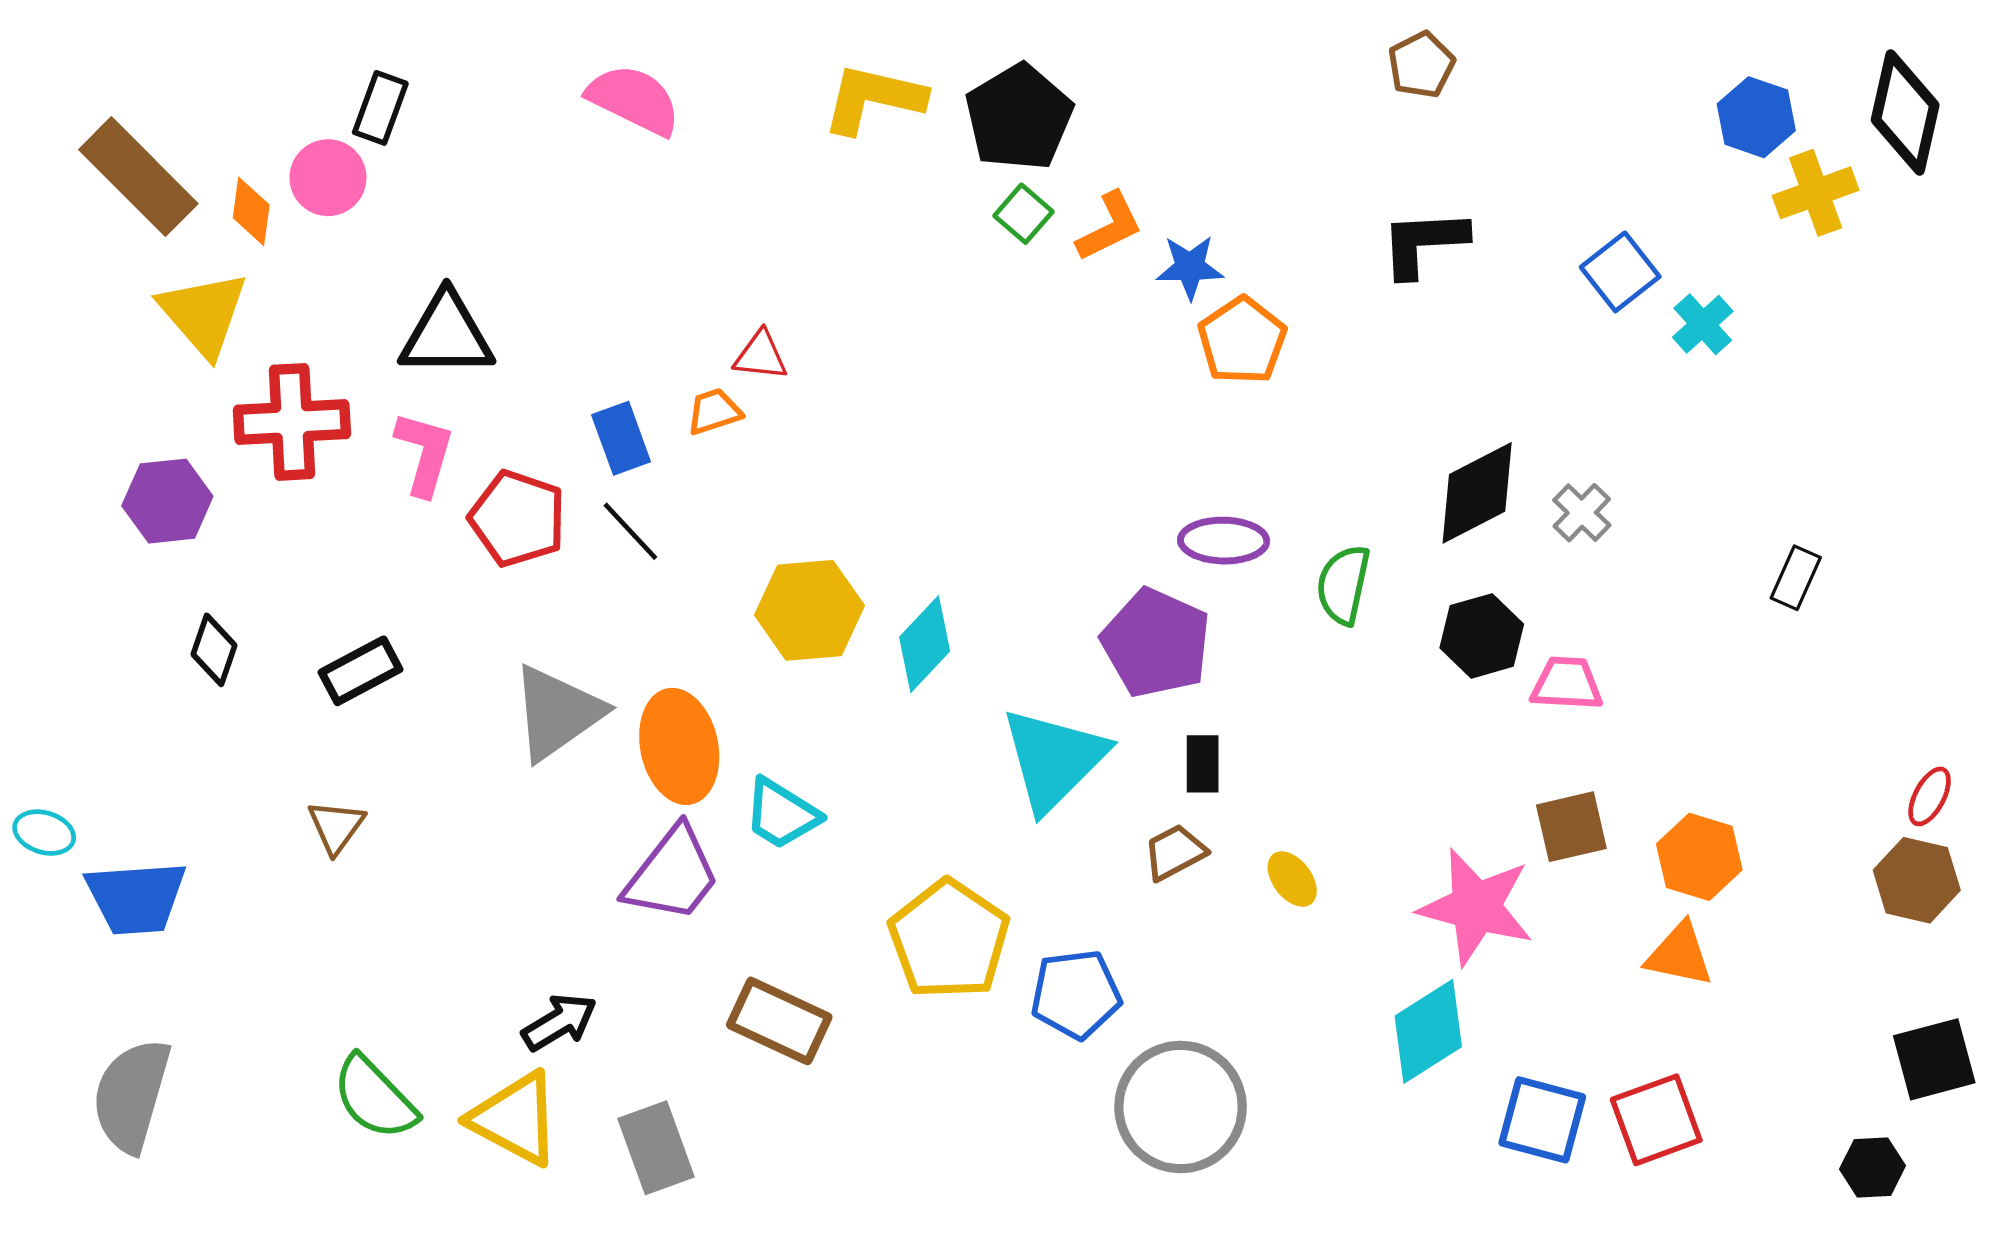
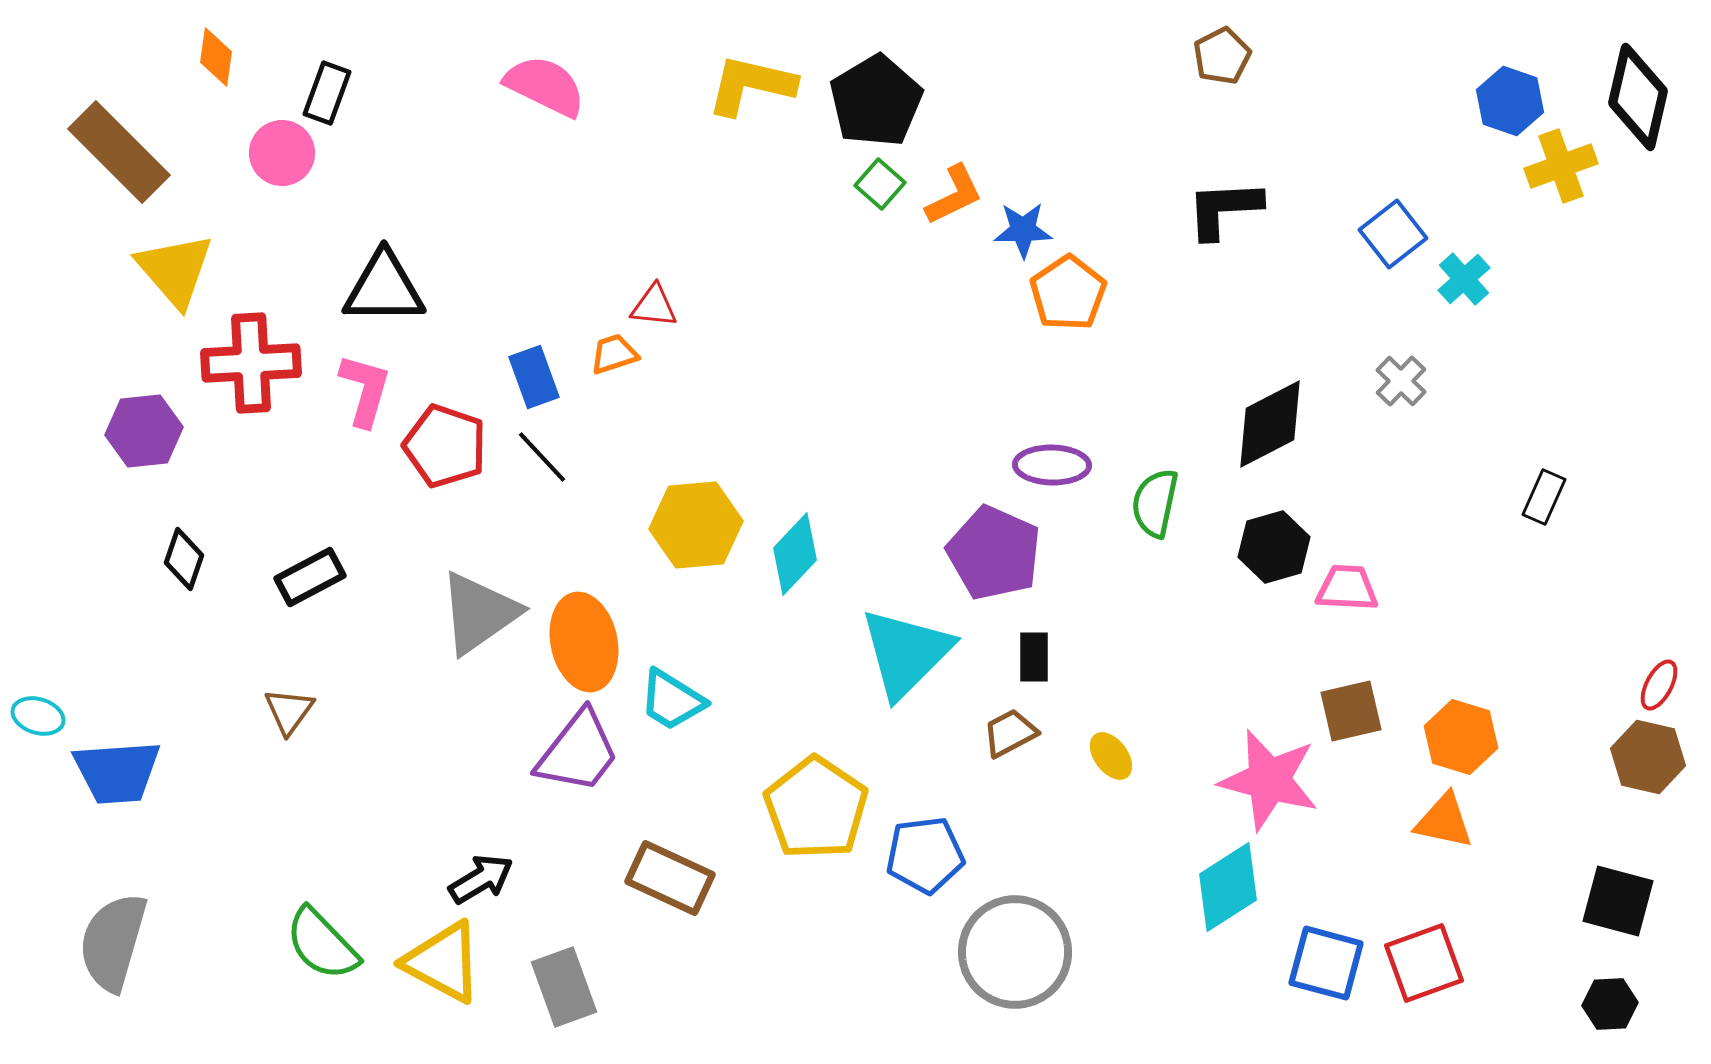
orange diamond: (251, 211) -> (216, 57), moved
gray cross: (1582, 513) -> (1401, 381), moved
black square: (1934, 1059) -> (1618, 901), moved, turned 30

